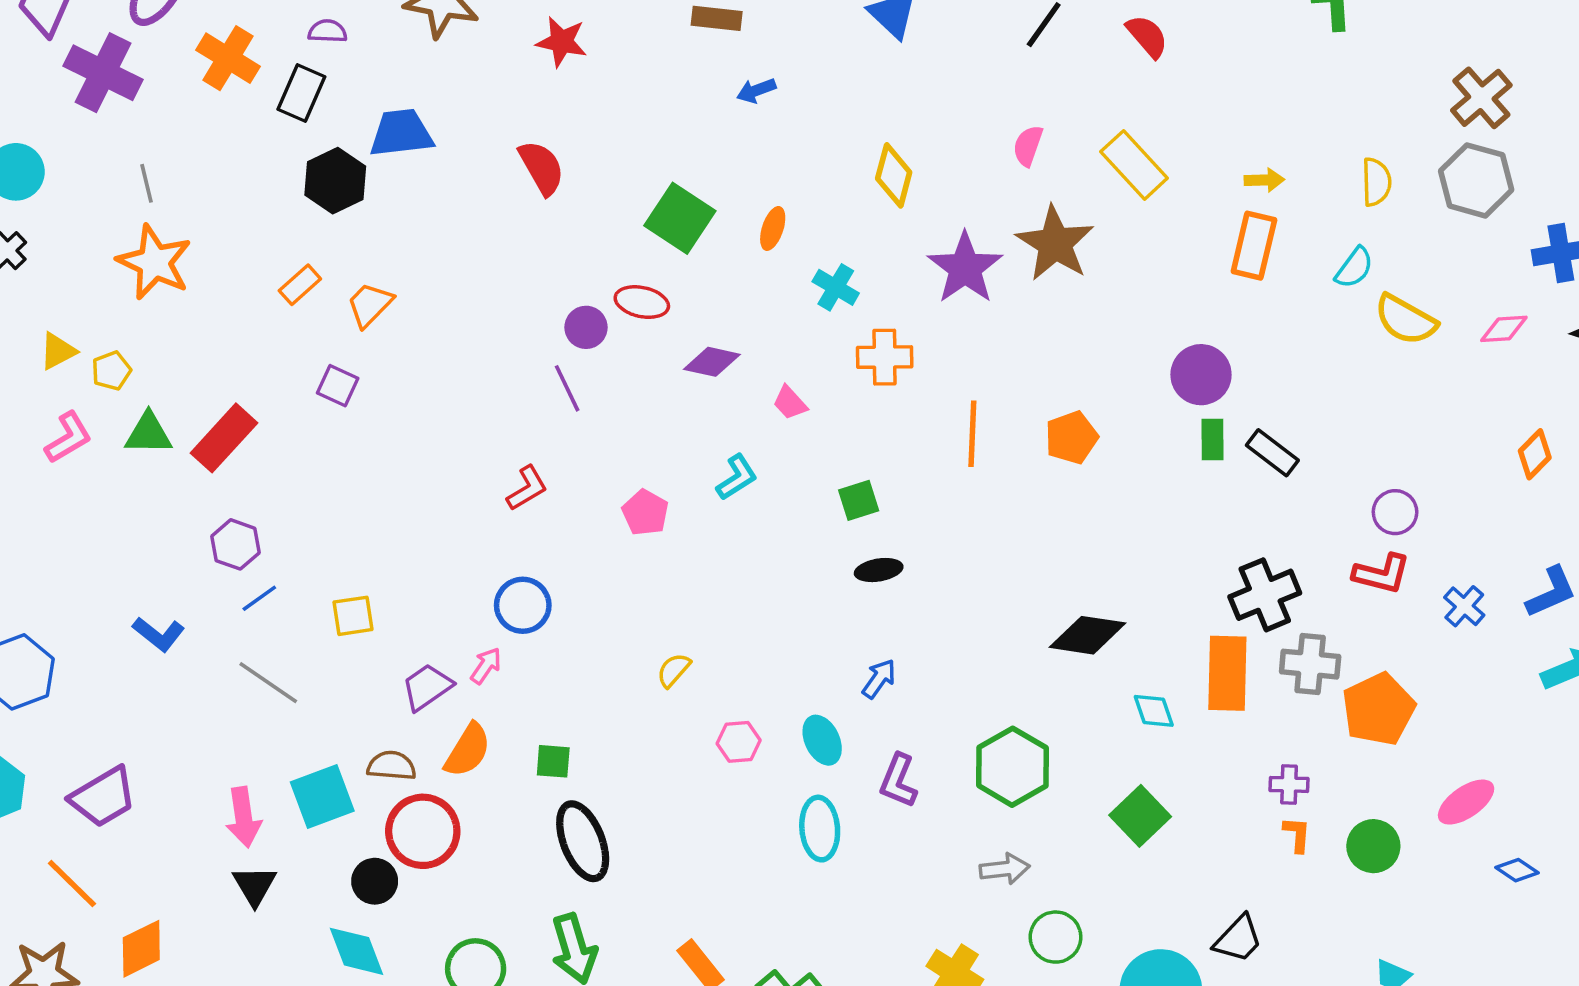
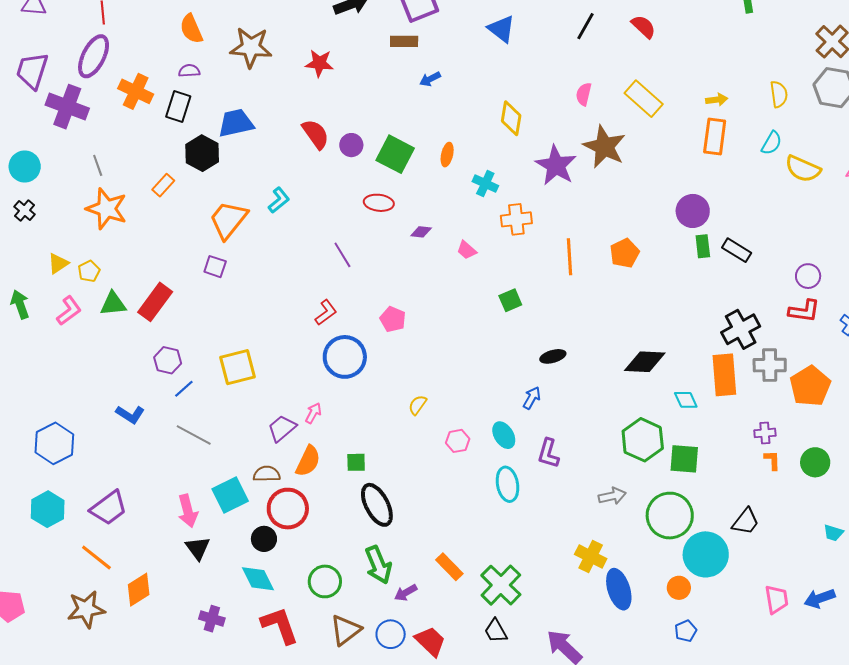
orange rectangle: (300, 285) -> (163, 185), moved
orange trapezoid: (370, 305) -> (228, 220), size x1.5
purple circle: (586, 327) -> (351, 145), moved
purple diamond: (712, 362) -> (421, 232), size x0.7
cyan L-shape: (737, 477) -> (279, 200), moved
black ellipse: (879, 570) -> (553, 356), moved
blue circle: (523, 605) -> (345, 357), moved, size x1.4
yellow square: (353, 616) -> (237, 367), moved, size x1.5
green hexagon: (1012, 767) -> (643, 440), moved
green square: (1140, 816) -> (684, 459), turned -36
green circle: (1056, 937) -> (670, 516), moved, size x1.6

